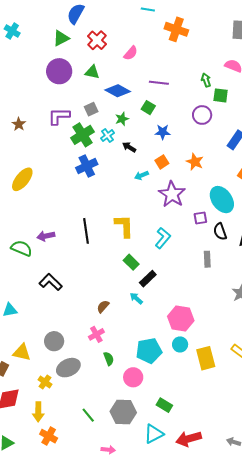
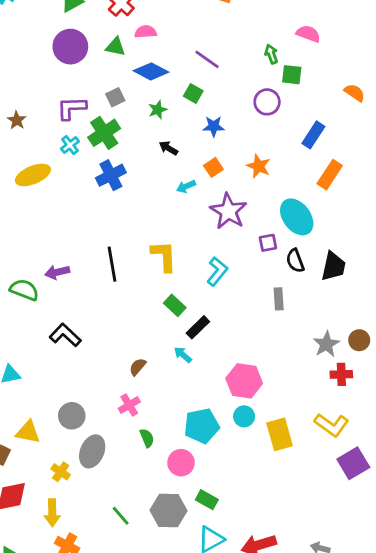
pink semicircle: (131, 53) -> (146, 32), moved, turned -133
purple line: (159, 83) -> (207, 59), turned 30
cyan cross: (107, 136) -> (70, 145), moved
yellow ellipse: (22, 179) -> (33, 175), moved, turned 30
gray ellipse: (68, 368) -> (92, 451), turned -40
green rectangle: (164, 405) -> (207, 500), moved

